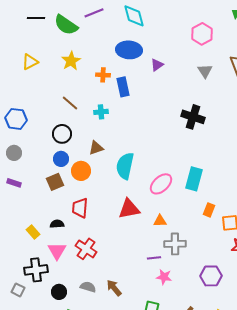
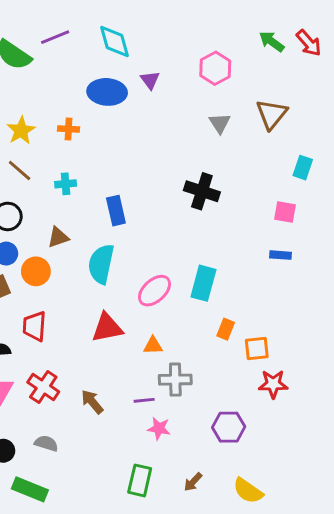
yellow star: (71, 61) -> (21, 130), moved
purple triangle: (157, 65) -> (150, 80), moved, turned -32
blue rectangle: (123, 87) -> (116, 211), moved
brown arrow: (114, 288) -> (92, 402), moved

